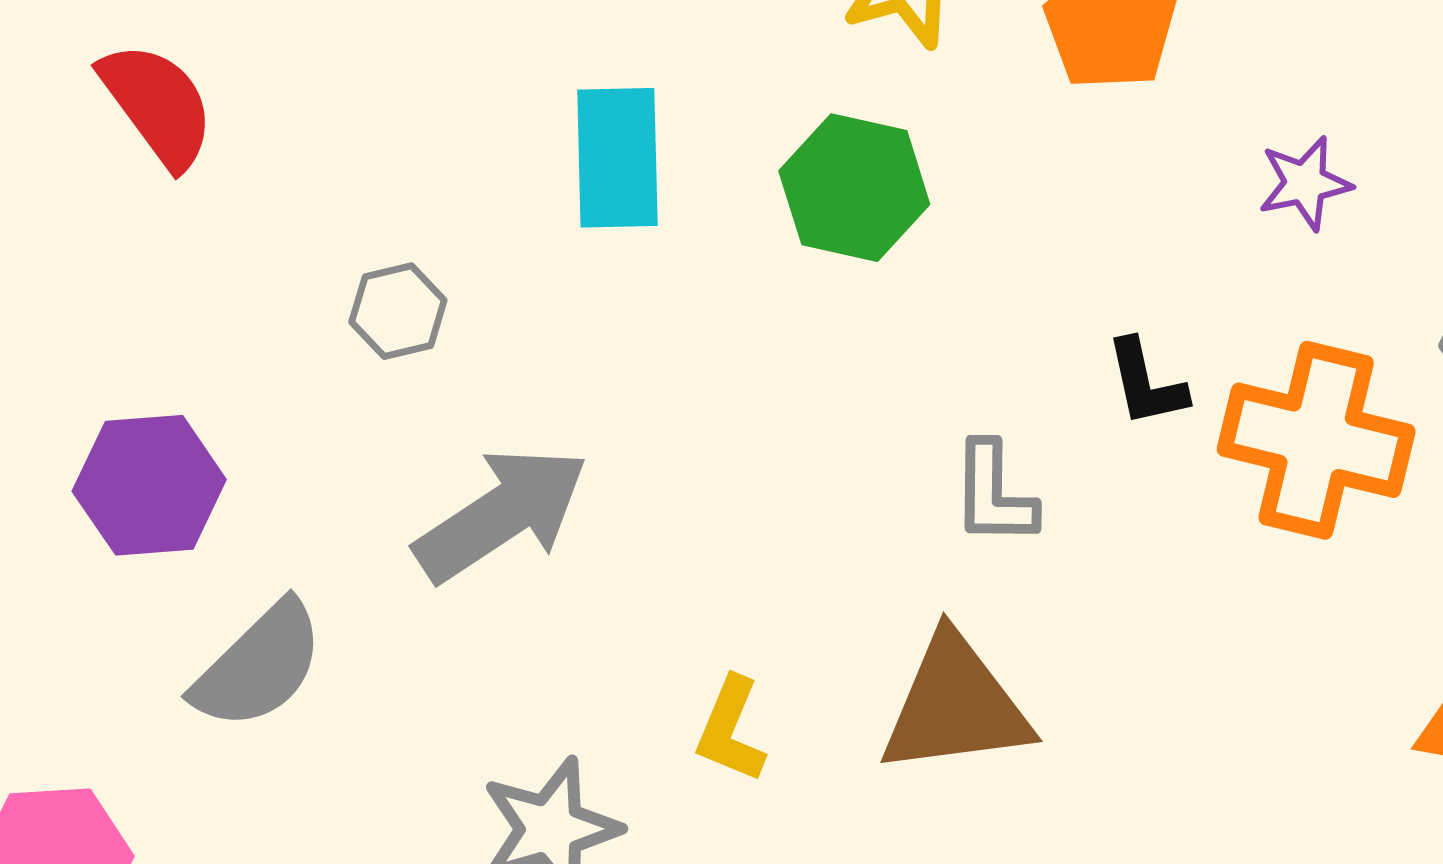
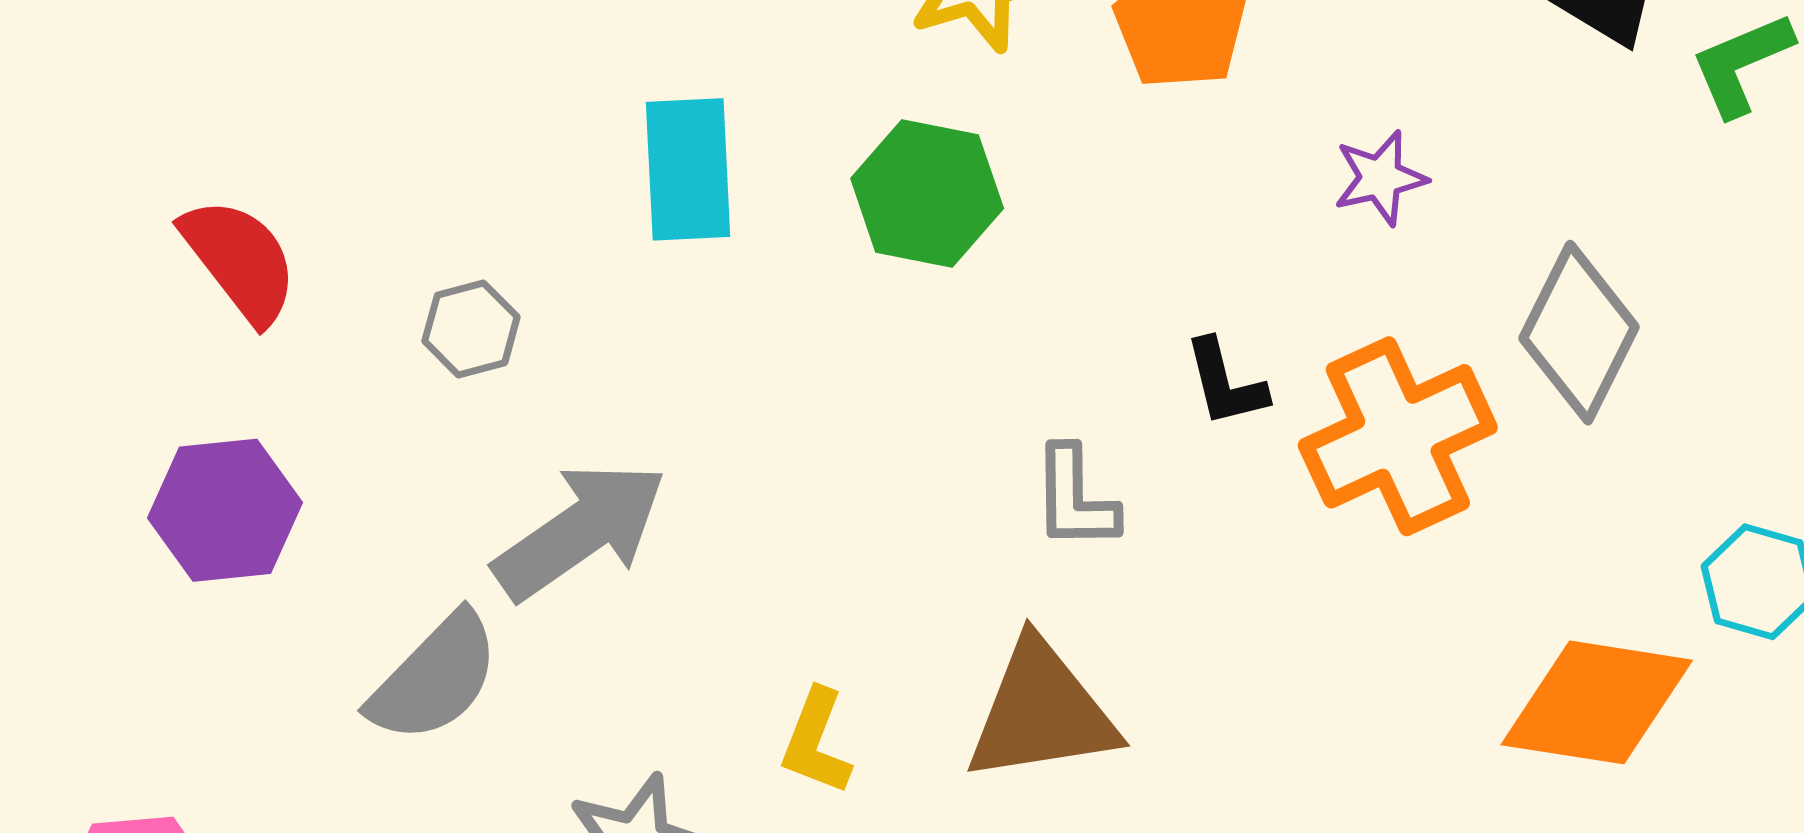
red semicircle: (157, 105) -> (240, 260), moved
orange cross: (1316, 440) -> (1398, 436), turned -37
gray semicircle: (259, 666) -> (435, 678), moved

